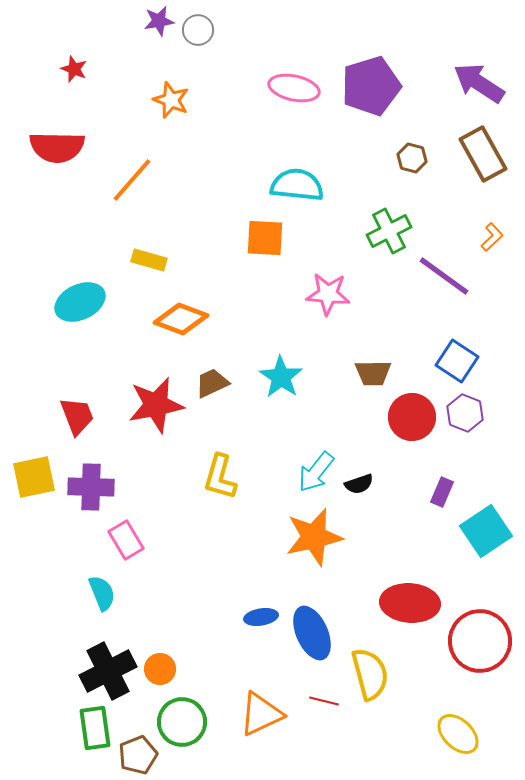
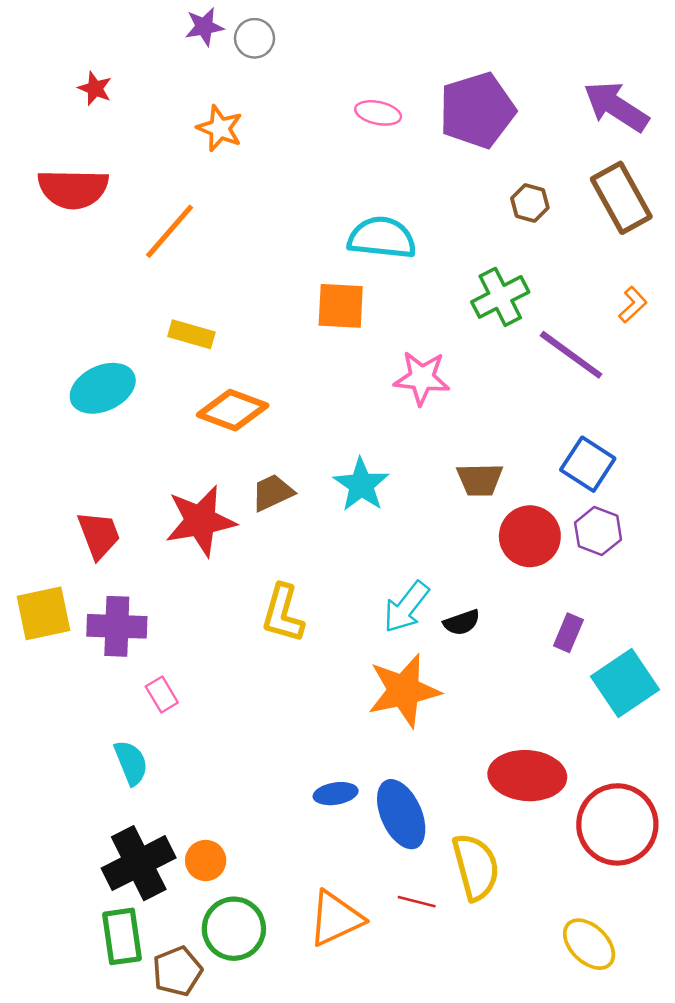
pink ellipse: (294, 88) -> (378, 113), size x0.7
pink rectangle: (126, 540) -> (162, 695), size x0.7

